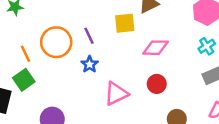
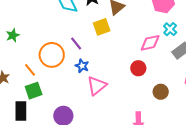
pink diamond: (155, 48) -> (150, 43), moved
green square: (24, 80) -> (34, 91), turned 30
pink triangle: (116, 94) -> (97, 86), moved

